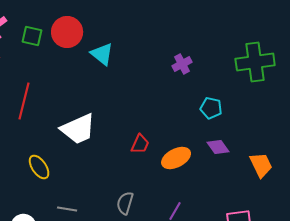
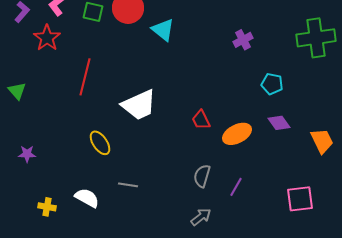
red trapezoid: (140, 144) -> (201, 120), turned 130
gray semicircle: (125, 203) -> (202, 176), moved

